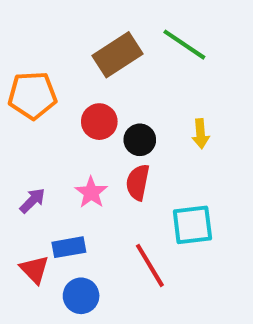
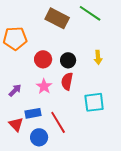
brown rectangle: (118, 55) -> (57, 18), turned 60
red circle: (99, 122) -> (43, 59), moved
red line: (150, 265) -> (58, 122), moved

